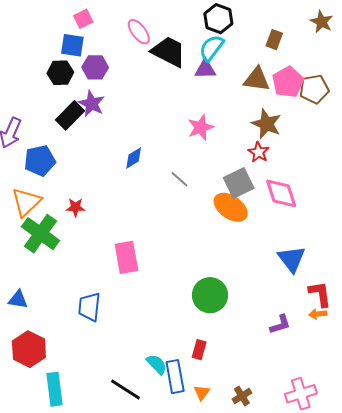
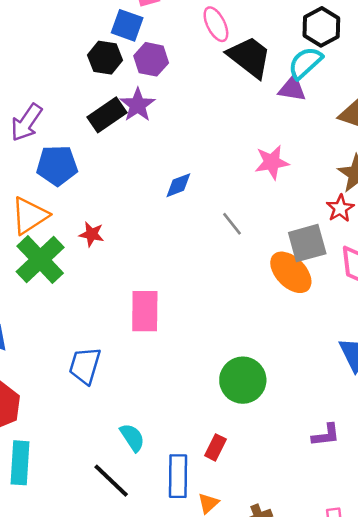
cyan semicircle: (157, 364) -> (132, 437), moved

